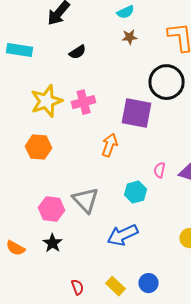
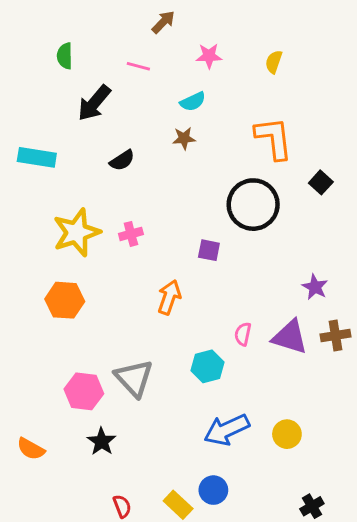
brown star: (130, 37) -> (184, 138), moved
pink cross: (84, 102) -> (131, 234), size x0.7
purple square: (137, 113) -> (209, 250), size x0.5
blue arrow: (123, 235) -> (227, 430), moved
black star: (53, 243) -> (102, 441), moved
blue circle: (149, 283) -> (213, 490), moved

